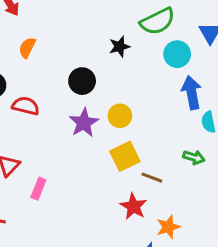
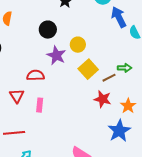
red semicircle: (26, 106) -> (35, 75), moved
green arrow: (194, 157) -> (125, 68), moved
brown line: (152, 178) -> (109, 78), turned -32

